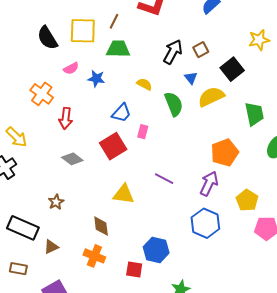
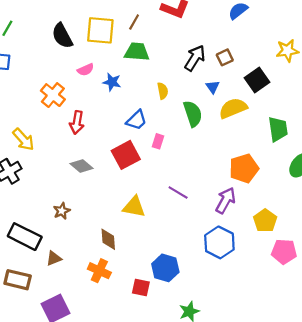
yellow semicircle: (144, 84) -> (163, 91), turned 49
brown rectangle: (18, 269) -> (18, 280), size x1.4

